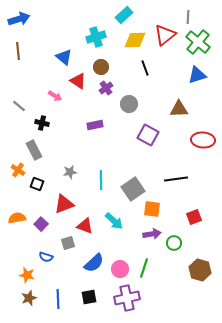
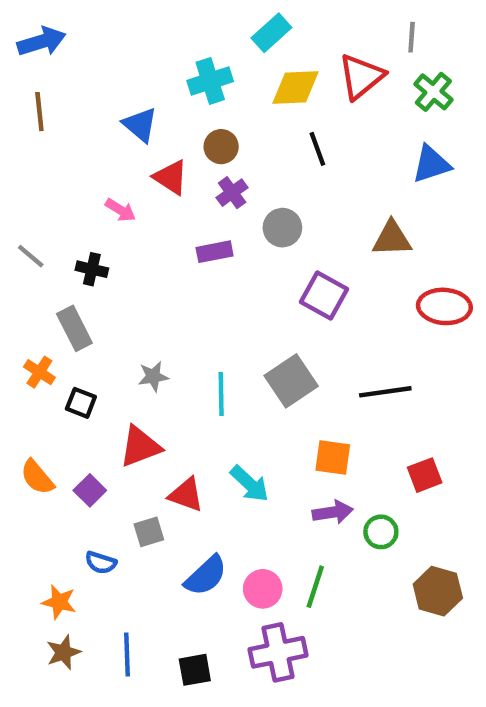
green cross: (198, 42) -> (433, 92), size x0.7
gray line: (19, 106) -> (31, 256), moved
purple rectangle: (95, 125) -> (215, 252), moved
gray square: (133, 189) -> (291, 381), moved
orange semicircle: (17, 218) -> (37, 477), turned -120
black square: (89, 297) -> (195, 670), moved

